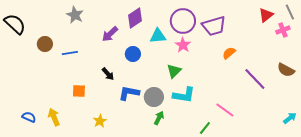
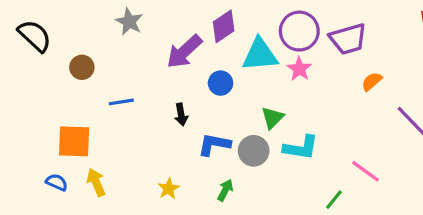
purple arrow: (110, 34) -> (184, 52), size x1.4
cyan triangle: (158, 36) -> (260, 55), size x1.4
blue line: (70, 53) -> (121, 102), moved
green triangle: (174, 71) -> (273, 118), moved
black arrow: (108, 74) -> (181, 115), turned 32
orange square: (79, 91) -> (74, 141), moved, size x1.6
green arrow: (159, 118) -> (225, 190), moved

